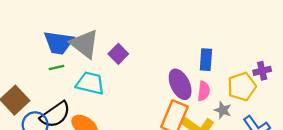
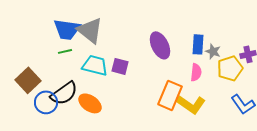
purple square: (118, 54) -> (120, 66), moved, turned -30
purple ellipse: (180, 84) -> (160, 45), moved
gray star: (223, 110) -> (213, 51), moved

